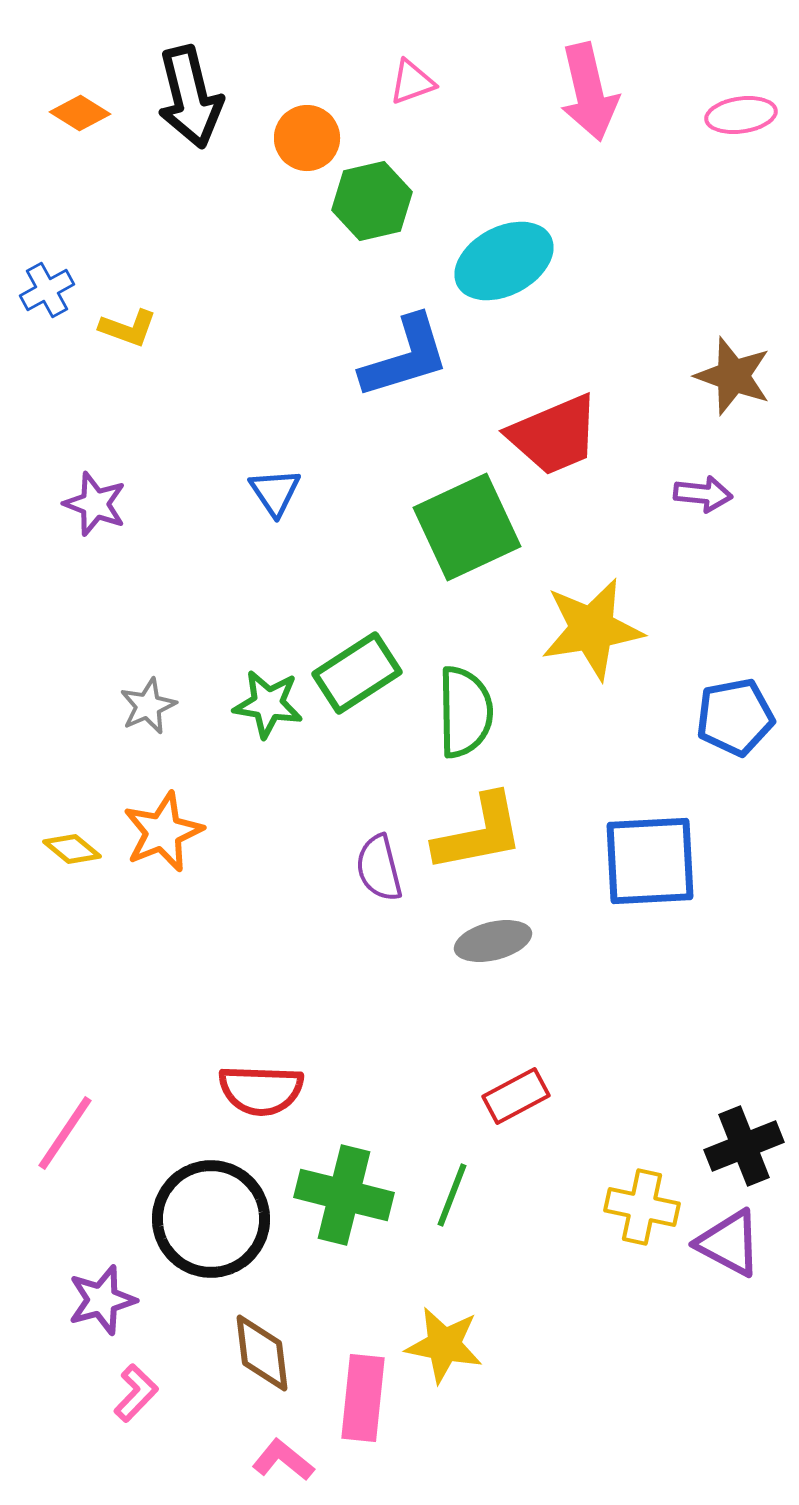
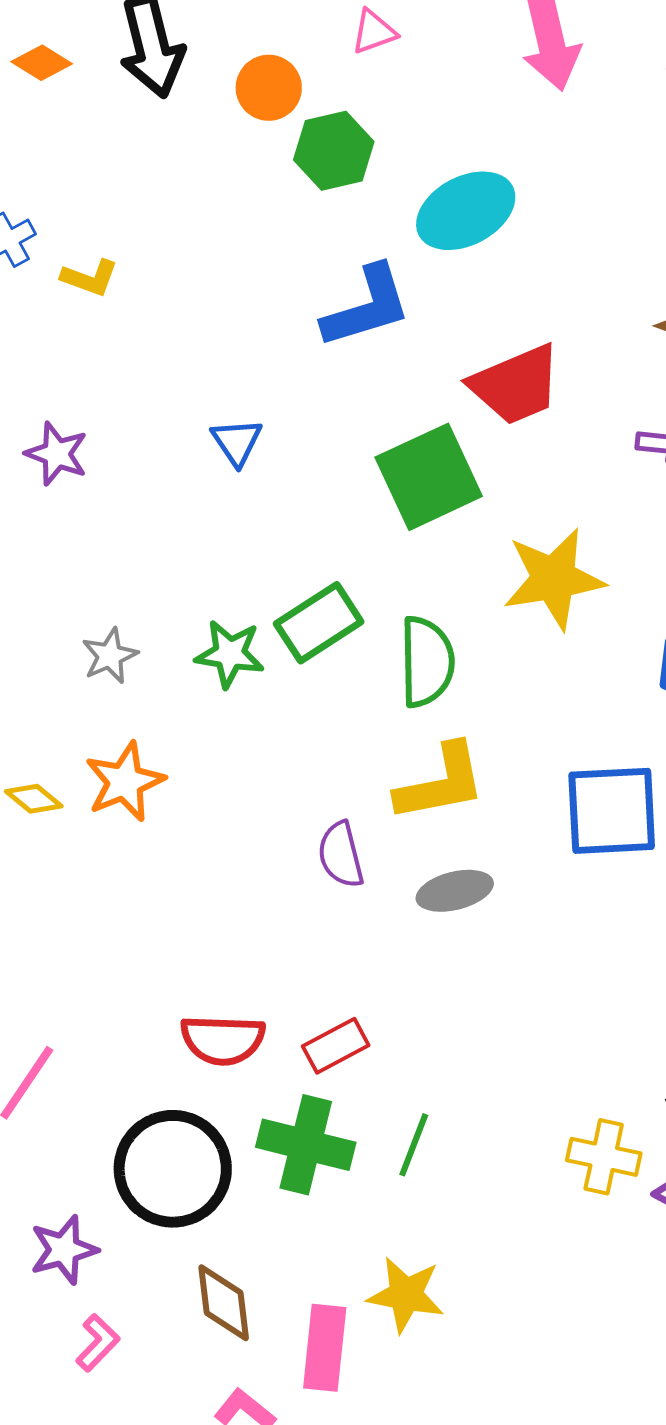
purple semicircle: (379, 868) -> (341, 855), moved
red rectangle: (516, 1096) -> (336, 1046), moved

